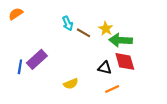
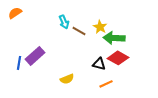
red diamond: (125, 61) -> (118, 58), turned -45

